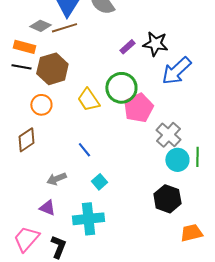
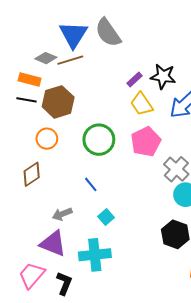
green circle: (121, 88) -> (99, 140), moved
yellow trapezoid: (88, 100) -> (142, 104), moved
purple triangle: (47, 208) -> (53, 244), size x1.6

